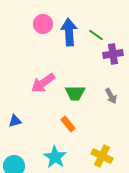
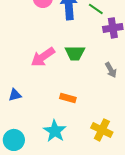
green trapezoid: (75, 93) -> (75, 53), moved
orange rectangle: (68, 124) -> (68, 98), turned -35

